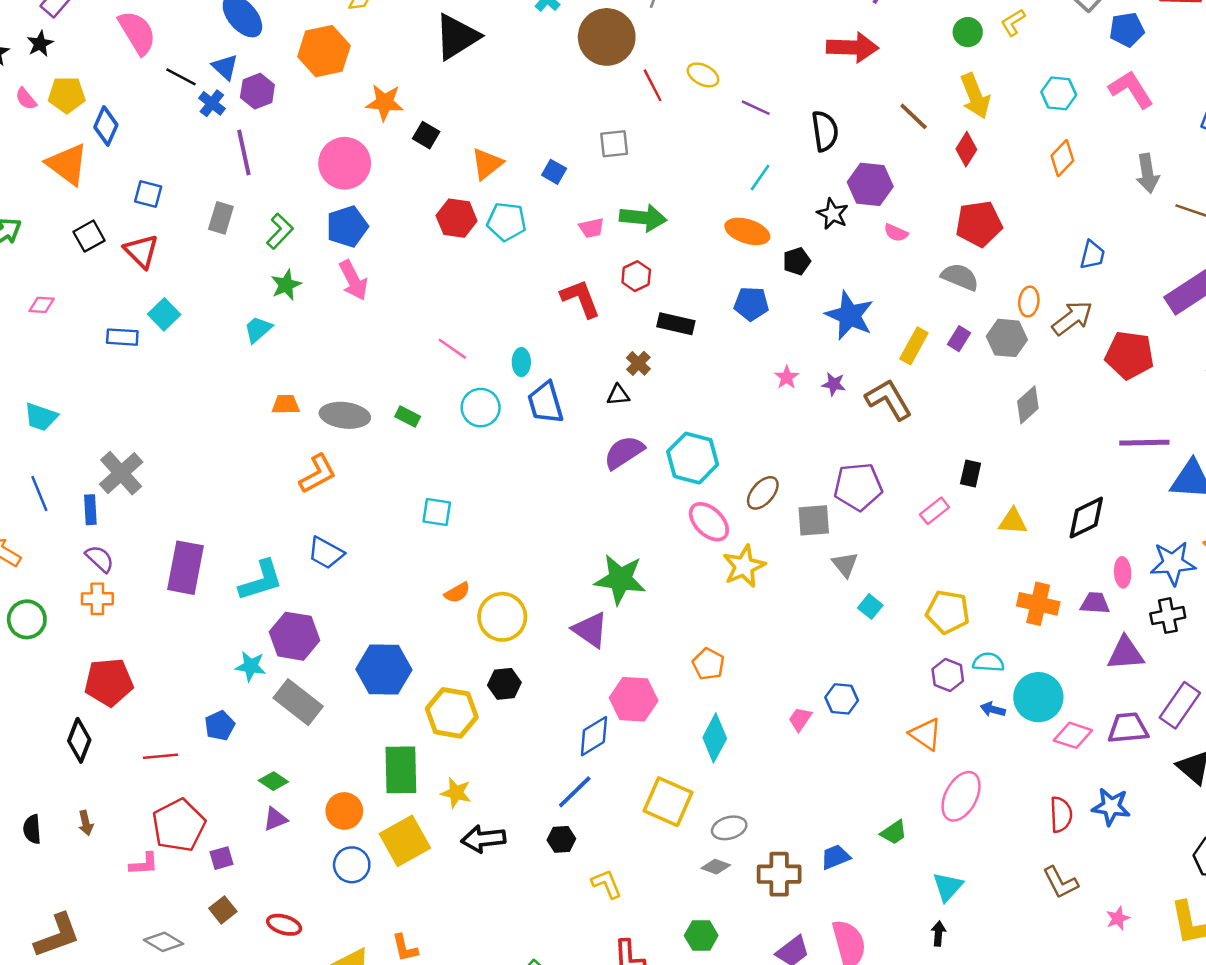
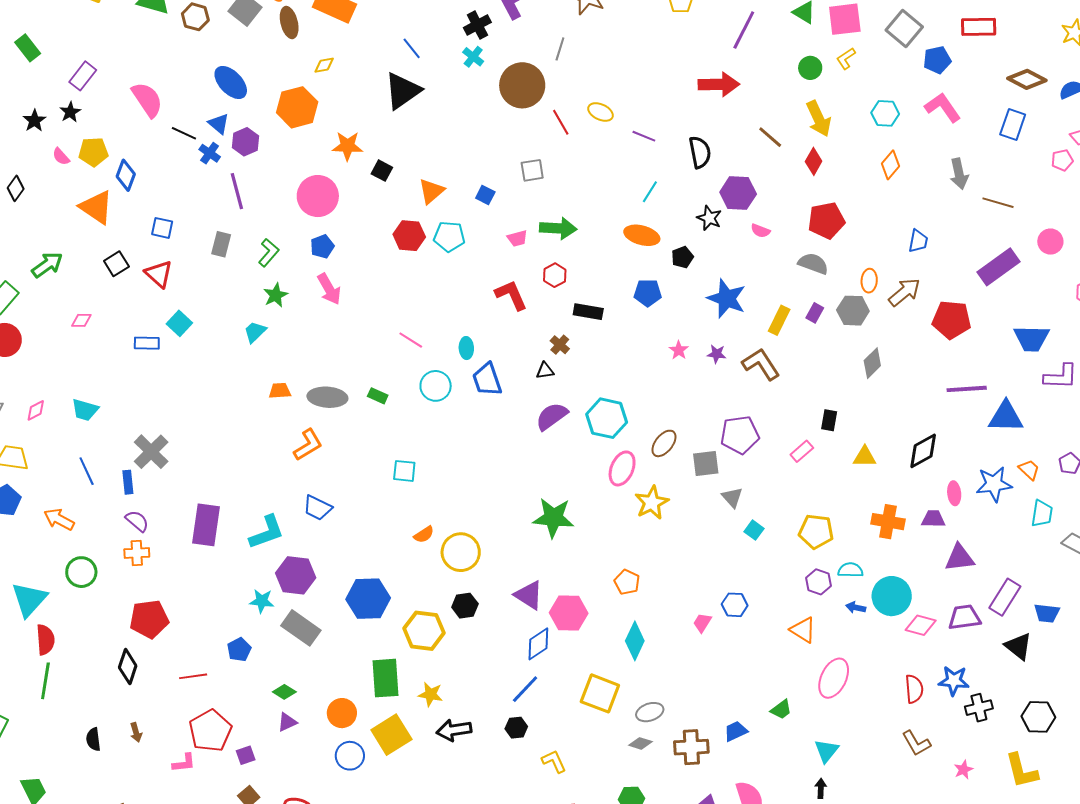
blue pentagon: (347, 227) -> (322, 246), size x0.7
pink ellipse: (709, 522) -> (622, 468), turned 72
black cross: (1168, 616) -> (979, 708), moved
purple triangle: (590, 630) -> (529, 595), moved

